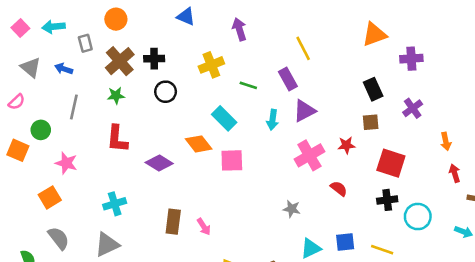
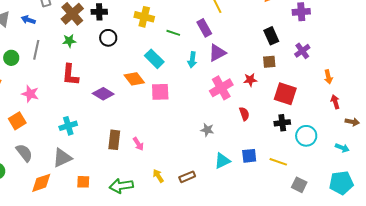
yellow cross: (211, 65) -> (144, 17), turned 36
green circle: (41, 130) -> (11, 58), moved
red semicircle: (339, 188) -> (244, 114), turned 32

